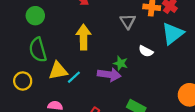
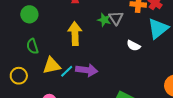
green semicircle: (38, 50) -> (32, 46), size x0.7
green star: (121, 63) -> (104, 20), moved
purple arrow: (109, 75) -> (87, 70), moved

